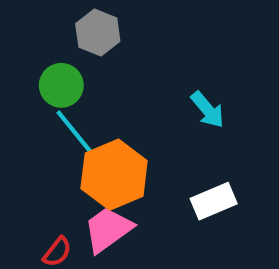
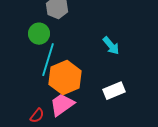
cyan line: (80, 138) -> (48, 60), turned 56

